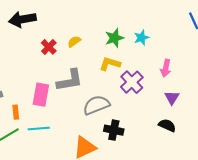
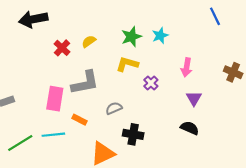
purple cross: (132, 82) -> (151, 83), size x0.6
gray semicircle: (96, 105) -> (114, 108), size x0.6
orange rectangle: (16, 112) -> (80, 120), moved, turned -56

